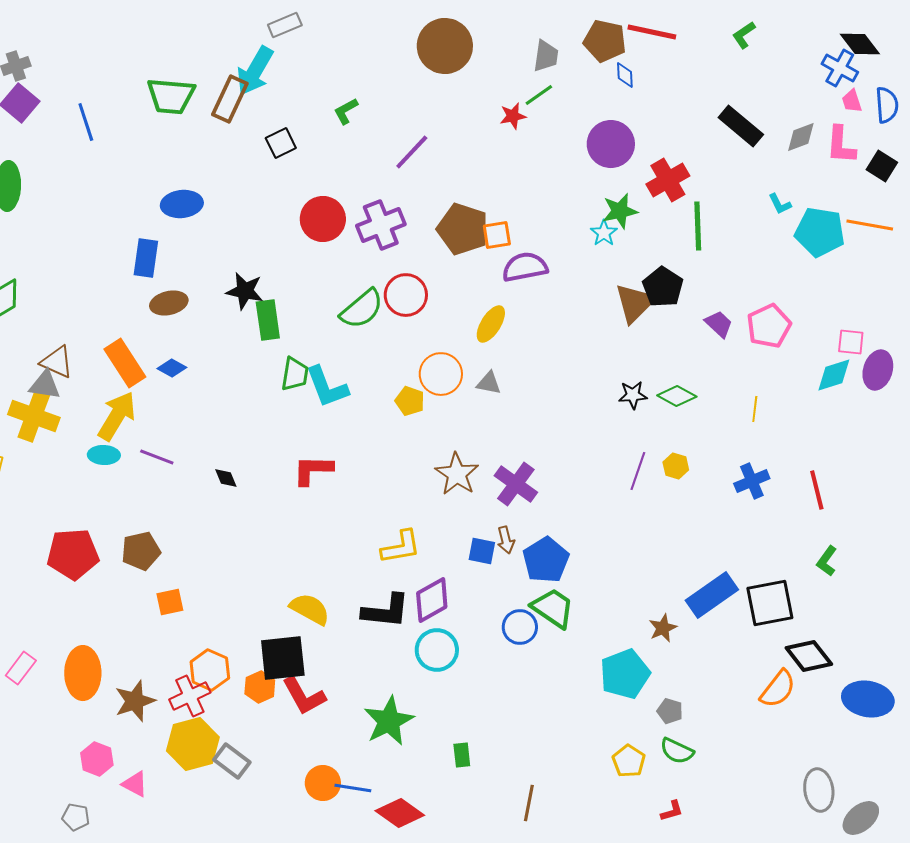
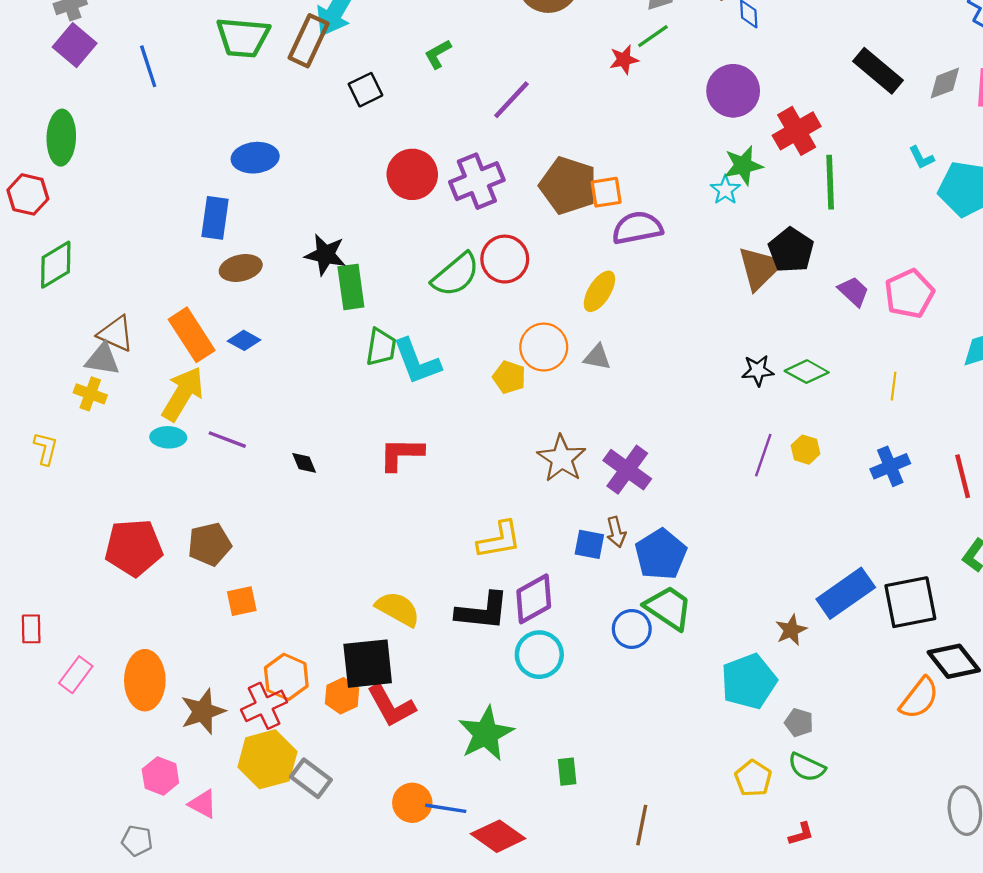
yellow cross: (34, 416) -> (90, 394), size x0.6

